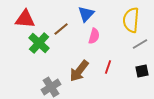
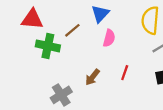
green cross: (39, 43) -> (48, 46), turned -30
brown arrow: (79, 71) -> (92, 77), size x0.7

